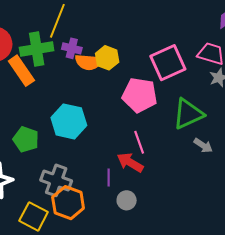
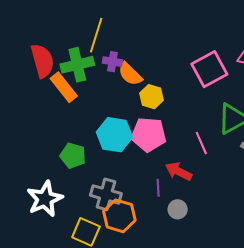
yellow hexagon: (107, 58) -> (152, 97), moved
orange semicircle: (89, 62) -> (130, 74), turned 44
pink pentagon: (140, 95) -> (149, 135), moved
pink line: (139, 142) -> (201, 143), moved

